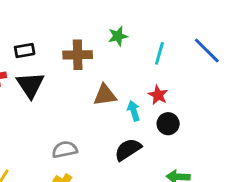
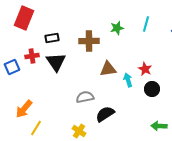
cyan line: (159, 53) -> (146, 24), moved
gray semicircle: (65, 150) -> (85, 97), moved
black semicircle: (128, 150) -> (105, 114), moved

